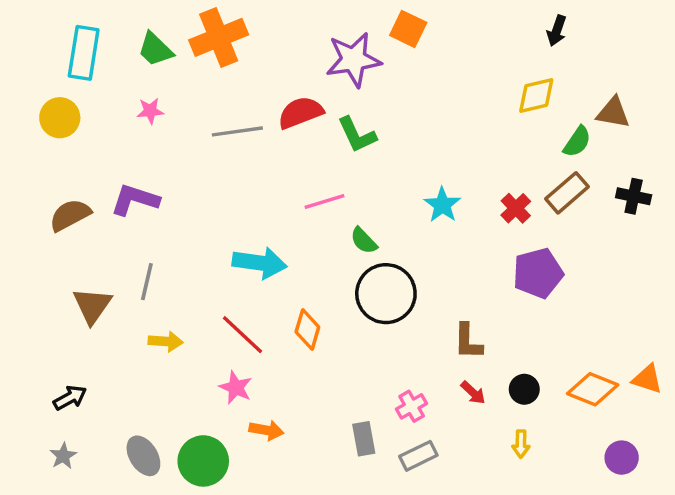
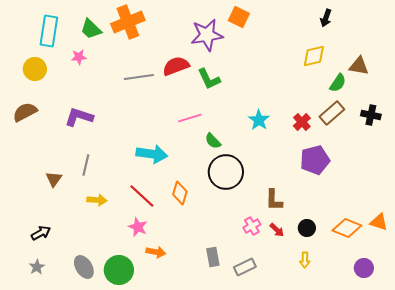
pink star: (150, 111) -> (79, 57), moved
brown semicircle: (70, 215) -> (25, 112), moved
brown triangle: (92, 306) -> (54, 179), size x0.7
pink cross: (412, 406) -> (252, 226), moved

